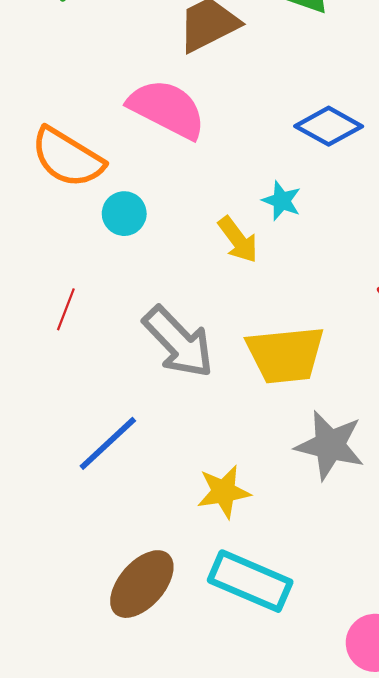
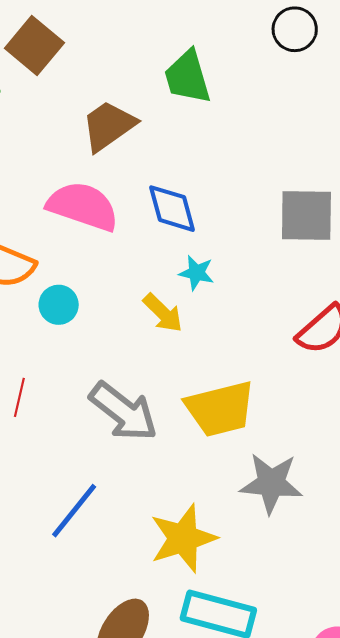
blue diamond: (329, 126) -> (172, 209), moved, turned 54
yellow star: (224, 492) -> (183, 538), size x1.4

